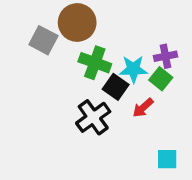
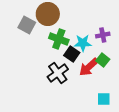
green square: (161, 79) -> (103, 60), moved
red arrow: (143, 108) -> (89, 67), size x1.5

